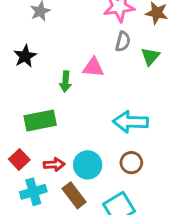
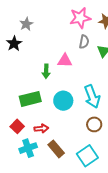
black star: (25, 56) -> (14, 43), moved
cyan arrow: (130, 122) -> (92, 97), turned -110
cyan circle: (88, 165) -> (63, 101), moved

